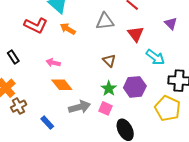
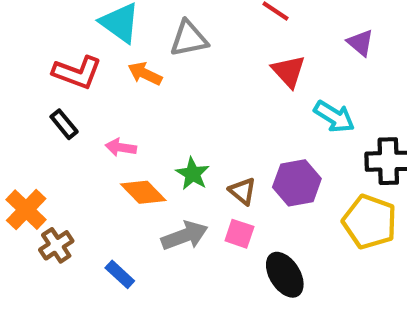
gray triangle: (105, 21) -> (189, 39), moved
black rectangle: (13, 57) -> (64, 124), moved
brown triangle: (109, 61) -> (243, 191), moved
green star: (109, 88) -> (193, 174), moved

